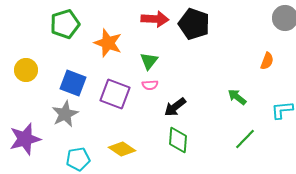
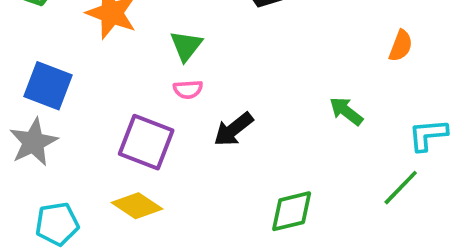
purple square: (115, 94) -> (146, 142), moved
green line: (245, 139) -> (401, 188), moved
green diamond: (178, 140) -> (292, 211), moved, turned 72

